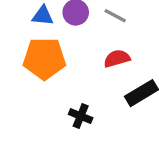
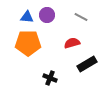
gray line: (115, 16) -> (81, 17), moved

